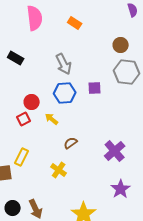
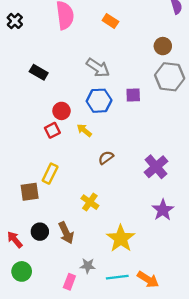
black rectangle: (16, 58) -> (39, 72), moved
gray arrow: (64, 64) -> (98, 68), turned -30
yellow cross: (59, 170) -> (90, 202), moved

